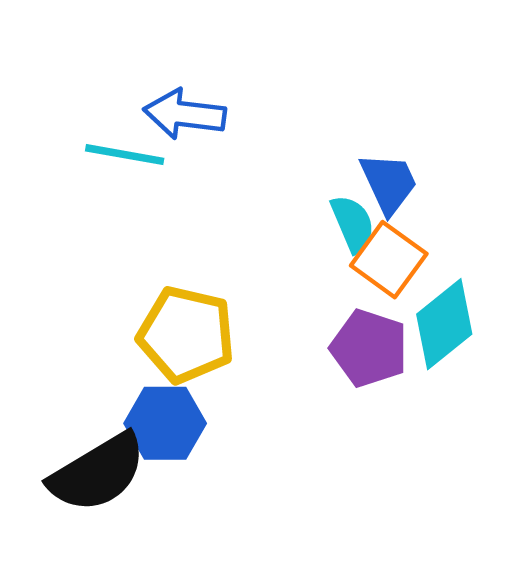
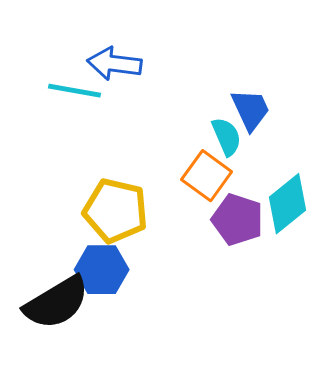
orange square: (389, 260) -> (207, 176), moved

